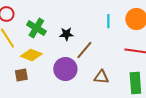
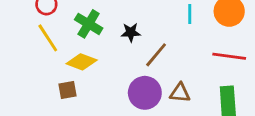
purple circle: (65, 69) -> (145, 93), moved

